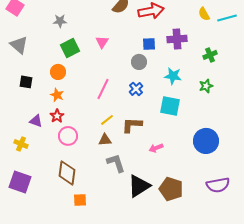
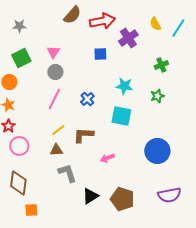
cyan line: (227, 18) -> (178, 28), turned -42
gray star: (60, 21) -> (19, 26), moved
purple cross: (177, 39) -> (128, 38), moved, turned -30
gray circle: (139, 62) -> (55, 72), moved
black triangle: (139, 186) -> (90, 196), size x0.7

